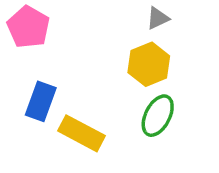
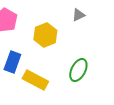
yellow hexagon: (149, 64) -> (45, 35), moved

